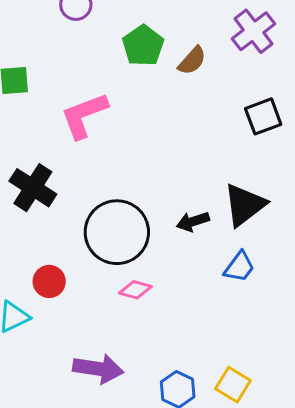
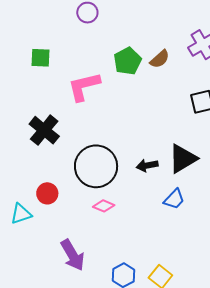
green pentagon: (143, 46) -> (128, 61), moved
purple arrow: (98, 369) -> (73, 255), turned 44

